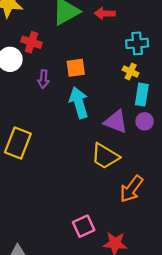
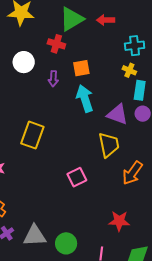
red cross: (31, 42) -> (56, 44), moved
yellow trapezoid: (105, 156) -> (109, 145), turned -132
pink square: (84, 226) -> (77, 177), moved

